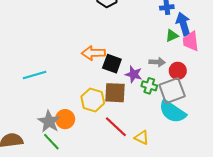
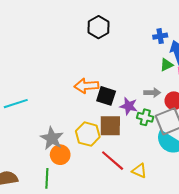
cyan line: (35, 75) -> (16, 104), moved
gray star: (49, 122) -> (52, 138), moved
green line: (51, 142) -> (47, 178), turned 48

